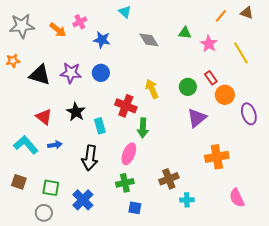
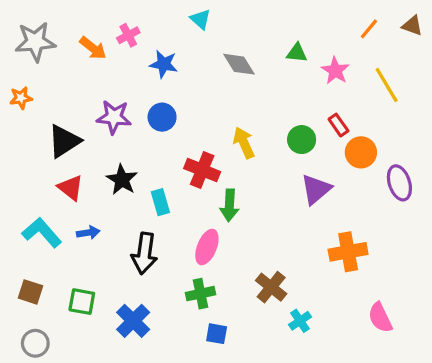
brown triangle: (247, 13) -> (412, 26), moved
orange line: (221, 16) -> (369, 29), moved
black triangle: (40, 75) -> (64, 141), moved, turned -50
brown cross: (169, 179) -> (271, 287), turned -30
cyan cross: (187, 200) -> (300, 321), turned -32
gray circle: (44, 213) -> (35, 343), moved

